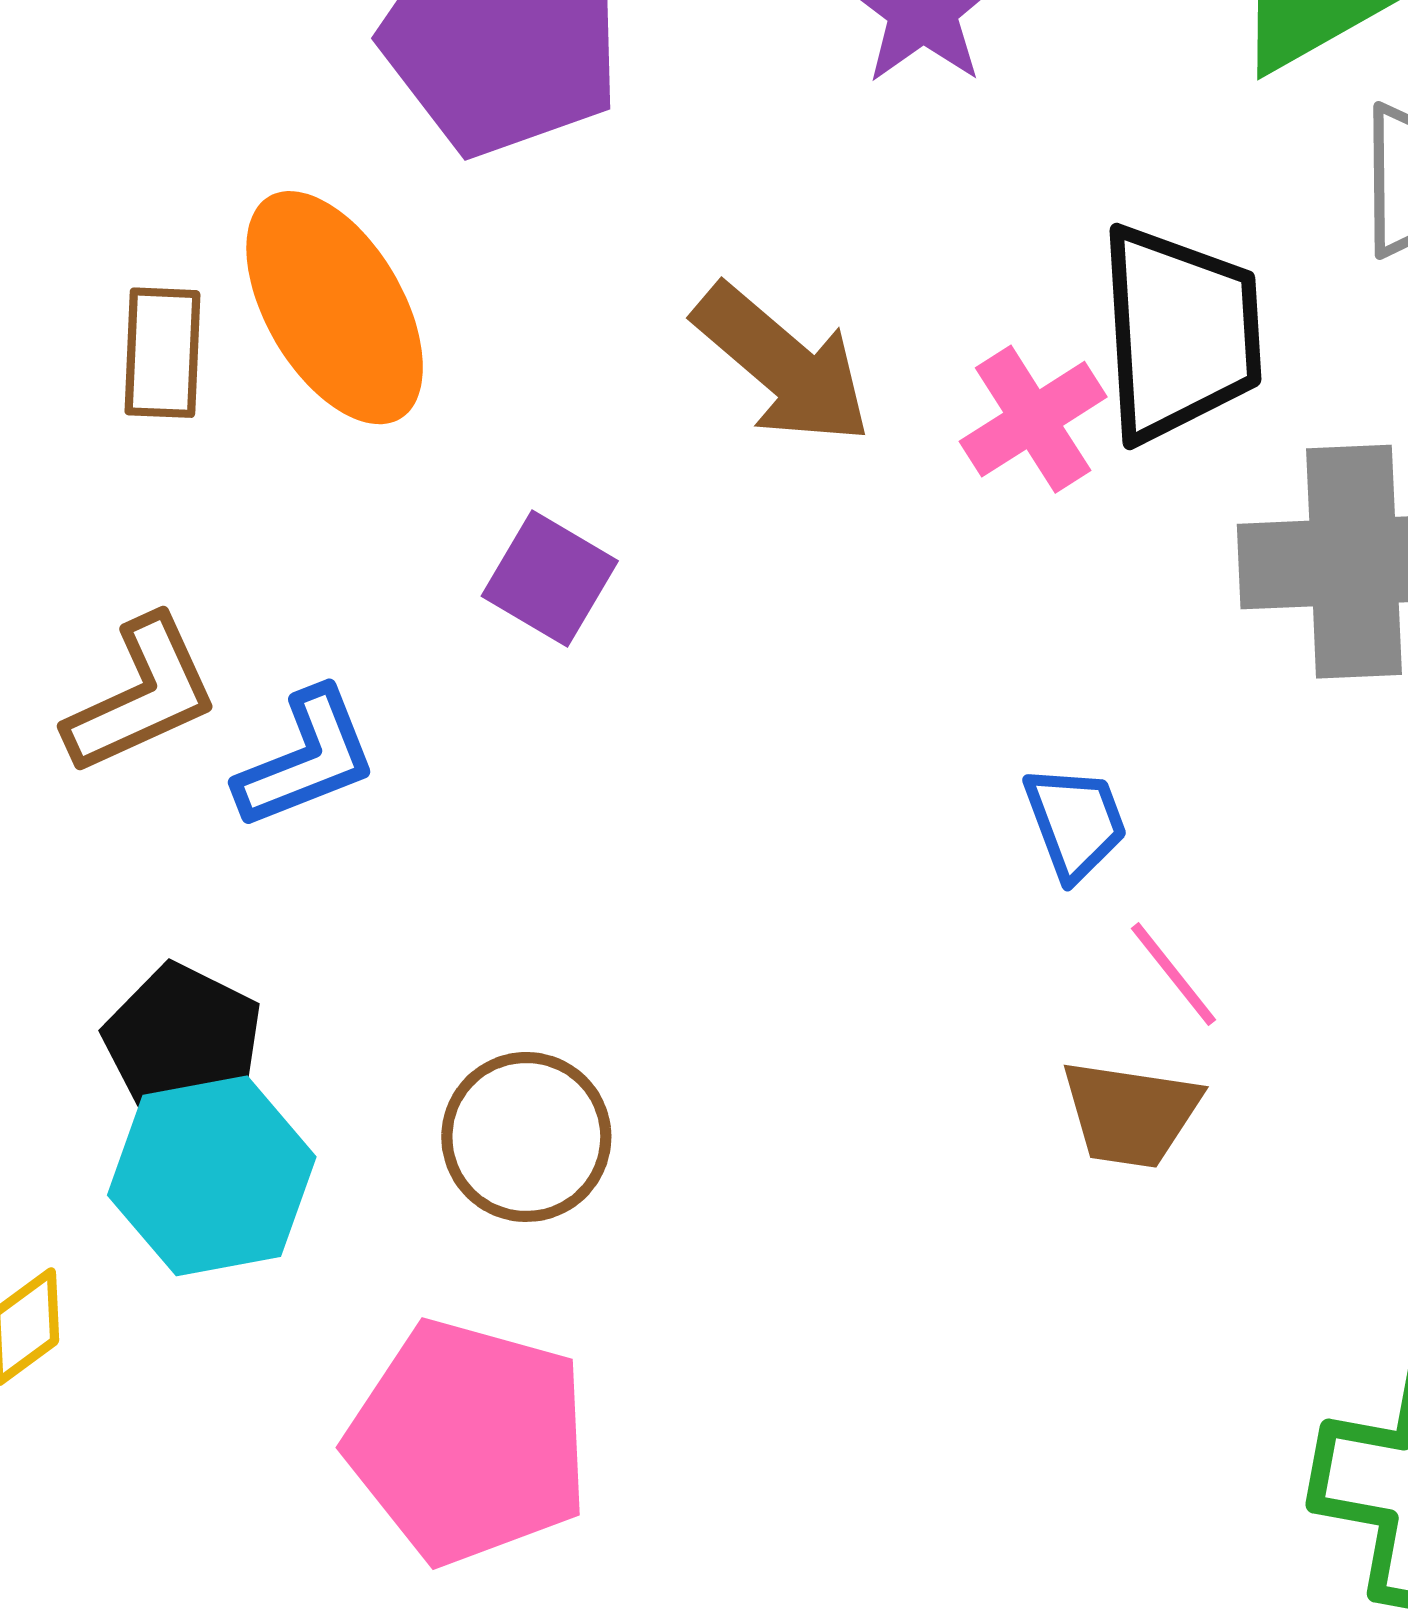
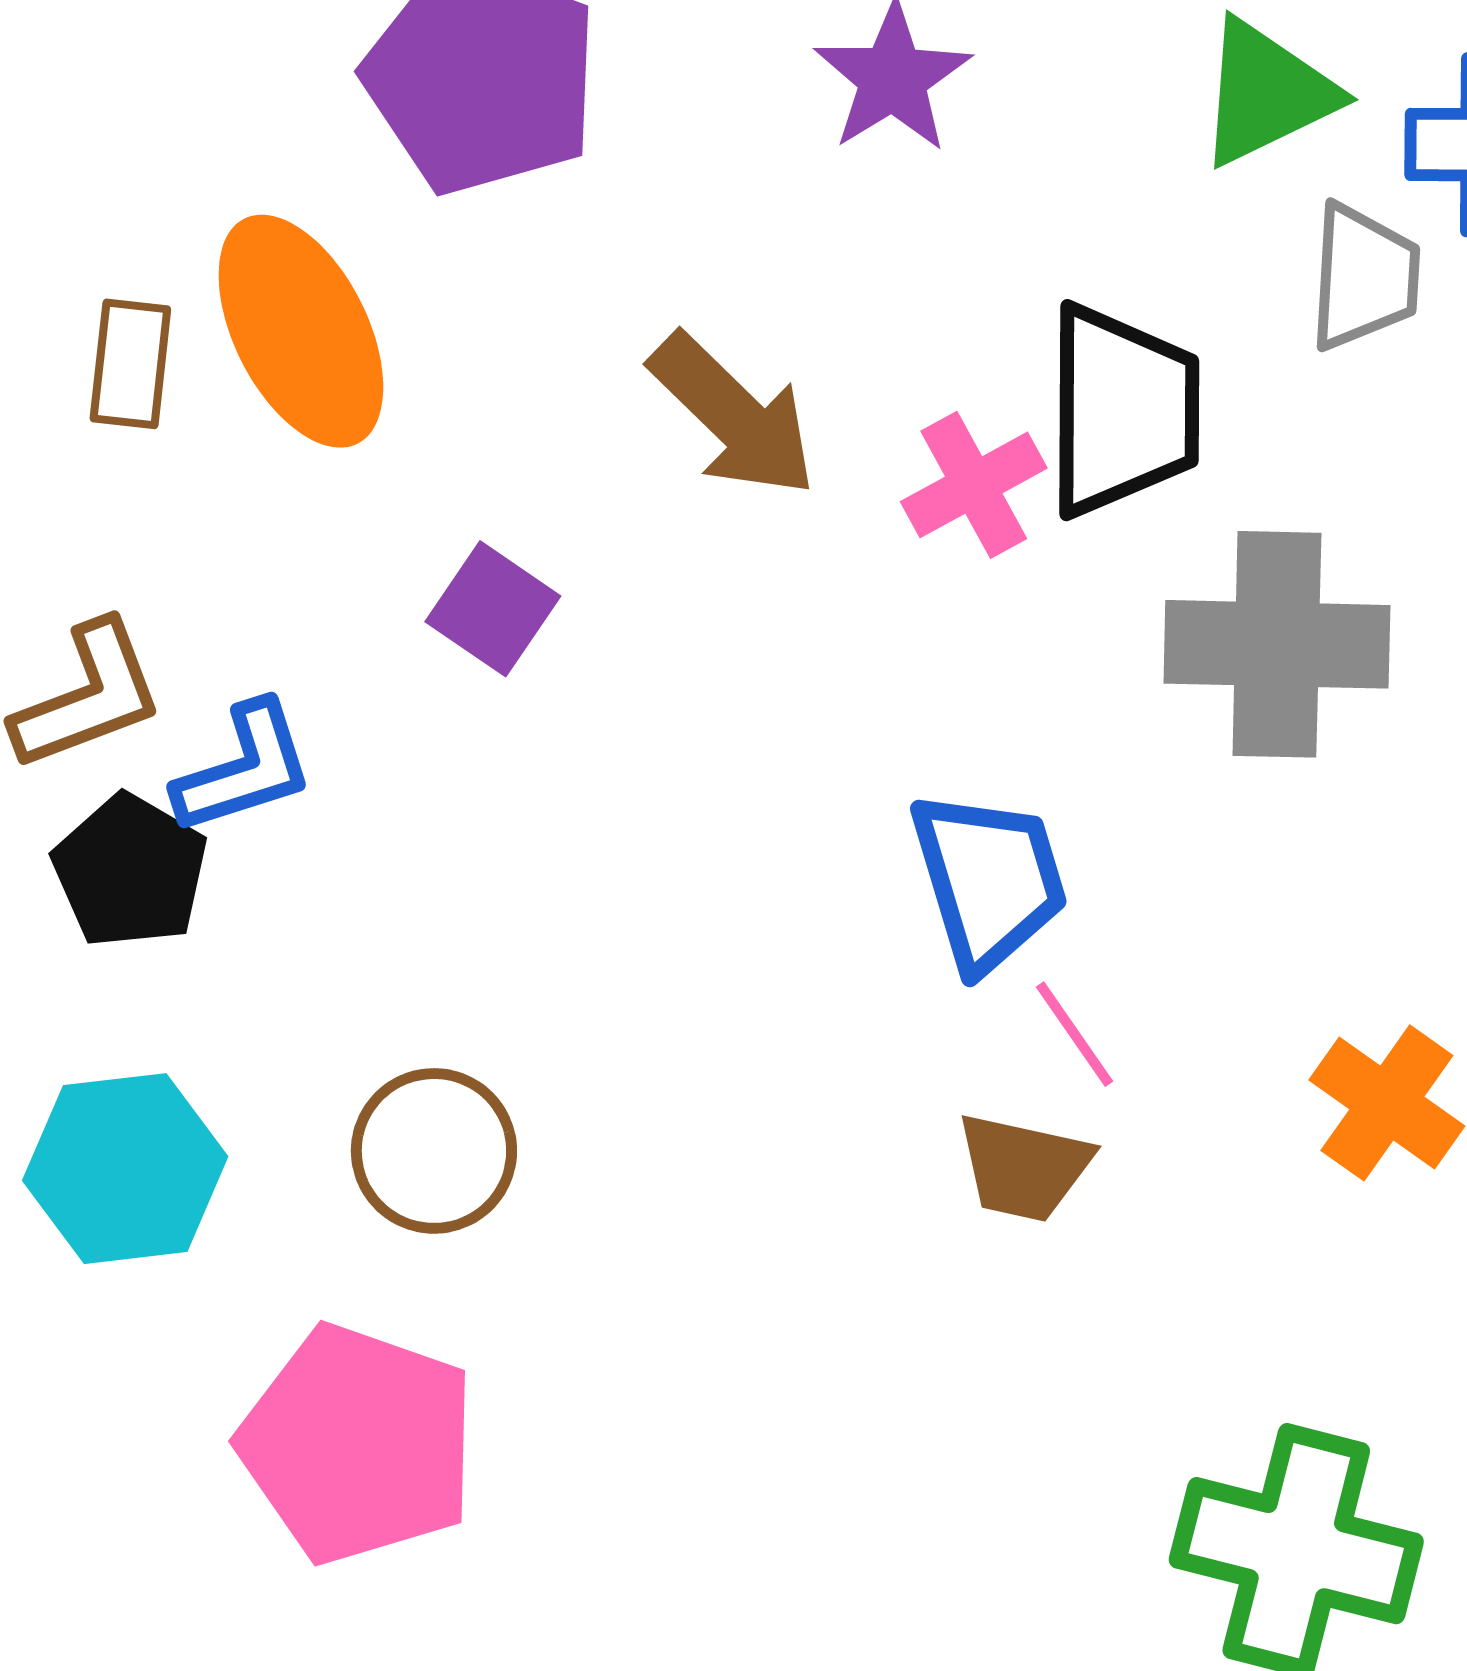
blue trapezoid: (1075, 822) -> (989, 880), size x1.6
black pentagon: (183, 1043) -> (130, 871), moved

